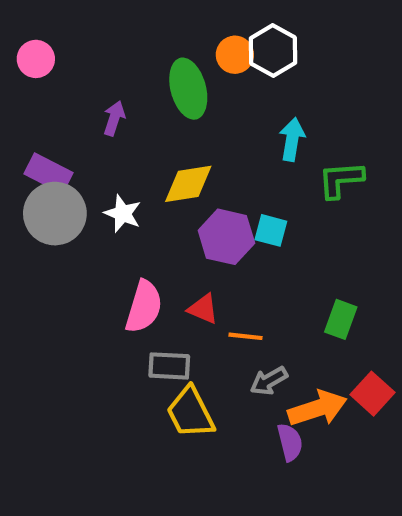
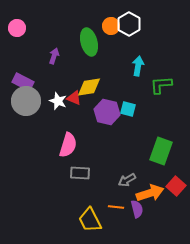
red triangle: (203, 309) -> (74, 98), moved
green rectangle: (341, 319) -> (161, 151), size x1.5
orange line: (245, 336) -> (116, 207), moved
yellow trapezoid: (190, 413) -> (90, 220), moved

